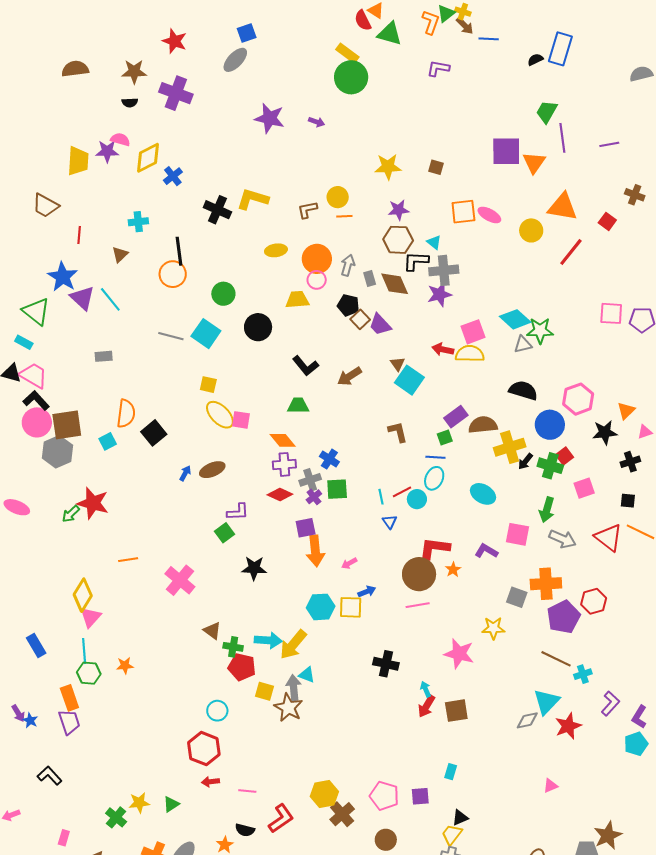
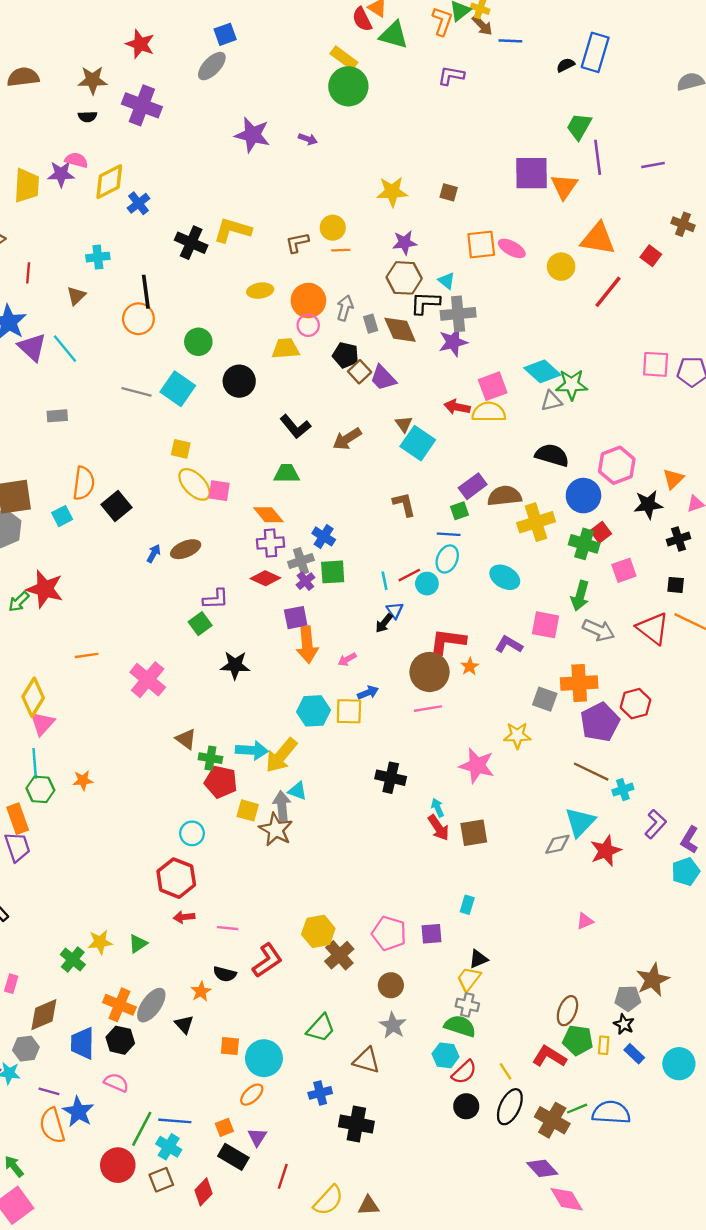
black arrow: (525, 461) -> (384, 623), moved
red arrow: (426, 706) -> (438, 828), turned -65

